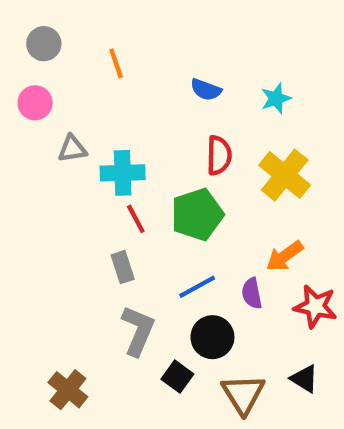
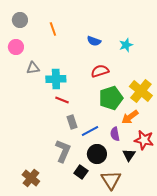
red semicircle: (219, 155) -> (100, 71), turned -108
yellow cross: (285, 175) -> (141, 91), moved
green pentagon: (197, 214) -> (111, 98), moved
red line: (136, 219) -> (62, 100), turned -40
gray rectangle: (123, 267) -> (72, 122), moved
black triangle: (304, 379) -> (129, 155), moved, turned 32

